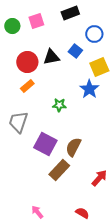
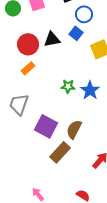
blue circle: (94, 34) -> (84, 14), moved
blue star: (89, 89) -> (90, 90), moved
green star: (59, 105) -> (68, 86), moved

